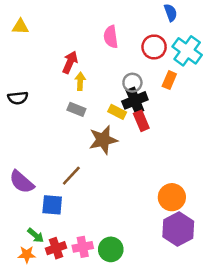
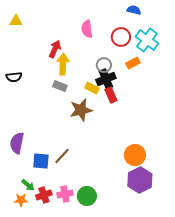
blue semicircle: (171, 13) -> (134, 10), turned -56
orange rectangle: (169, 80) -> (133, 63), turned 40
yellow arrow: (80, 81) -> (63, 64), size x1.5
brown line: (71, 176) -> (62, 156), moved
purple semicircle: (22, 182) -> (17, 143), turned 60

